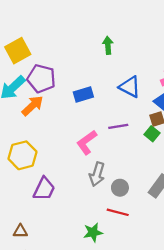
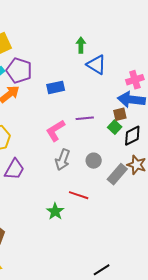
blue triangle: (130, 87) -> (96, 65), moved
gray circle: (120, 188) -> (94, 161), moved
green star: (93, 232) -> (55, 211), turned -30

